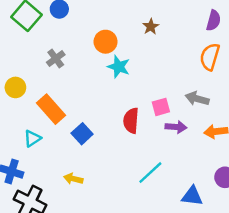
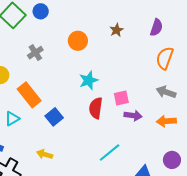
purple semicircle: (214, 21) -> (156, 27), moved
cyan star: (119, 67) -> (89, 80), moved, turned 30
gray arrow: (197, 99) -> (166, 92), moved

